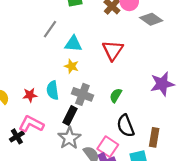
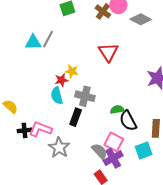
cyan triangle: (73, 44) -> (33, 42), moved
red star: (30, 95) -> (61, 80), moved
green semicircle: (116, 95) -> (117, 110), moved, turned 56
black cross: (17, 136) -> (25, 130), moved, turned 32
gray star: (69, 138) -> (59, 148), moved

